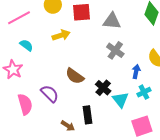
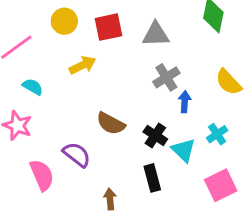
gray cross: (115, 50) -> (166, 77), turned 30
blue arrow: (136, 72) -> (185, 102), moved
black rectangle: (88, 115) -> (152, 178), moved
brown arrow: (68, 126) -> (110, 199), turned -120

